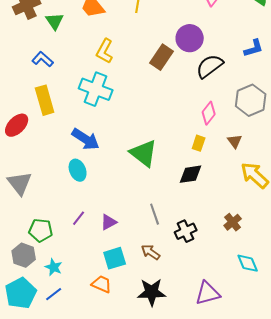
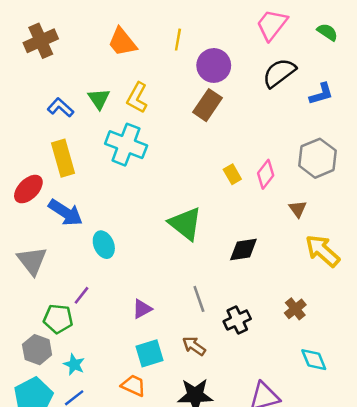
green triangle: (55, 21) -> (99, 99), moved
purple circle: (190, 38) -> (214, 65), moved
black semicircle: (210, 66) -> (279, 73), moved
blue arrow: (86, 139) -> (65, 213), moved
yellow rectangle: (199, 143) -> (232, 174), moved, turned -49
purple line: (79, 218) -> (82, 295), moved

